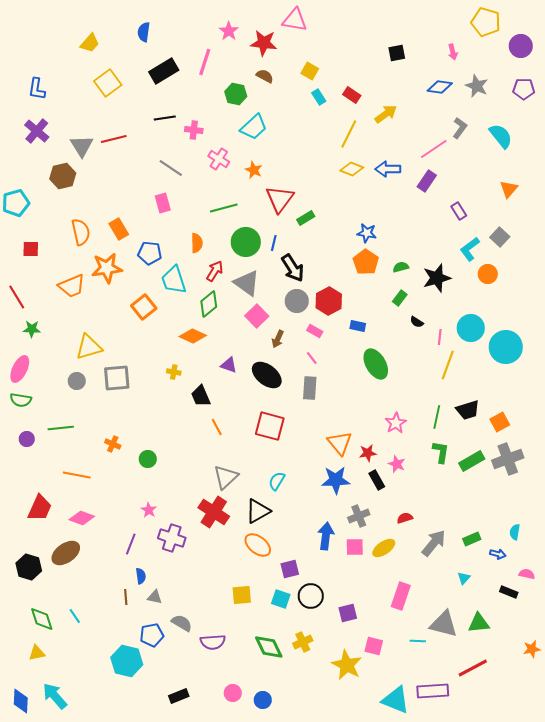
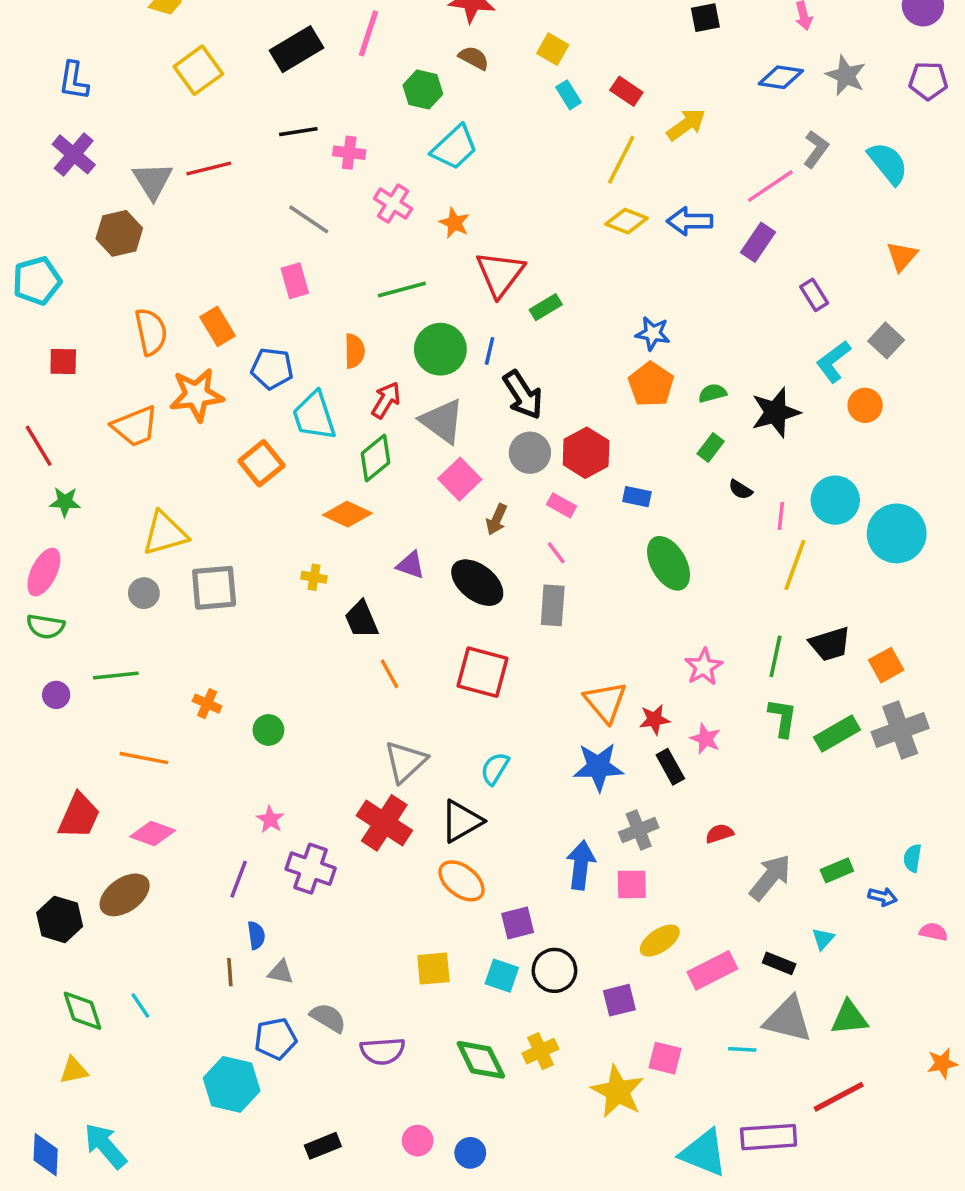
yellow ellipse: (384, 548) -> (660, 941), moved
black rectangle: (509, 592) -> (779, 963), moved
pink rectangle: (401, 596) -> (712, 970), turned 44

